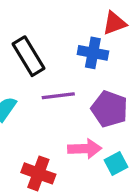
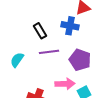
black rectangle: (28, 56) -> (40, 31), moved, size x0.7

